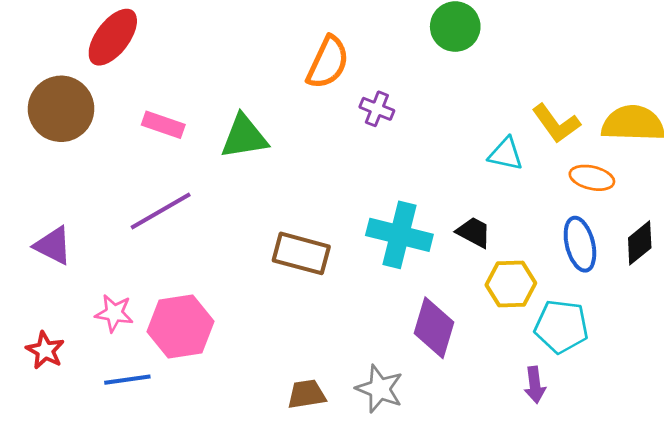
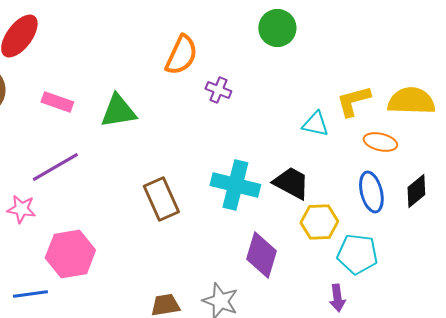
yellow L-shape: (556, 123) -> (353, 101), turned 111
black trapezoid: (474, 232) -> (291, 183), size x1.4
brown rectangle: (301, 253) -> (161, 199), turned 51
pink star: (114, 313) -> (21, 209), moved

